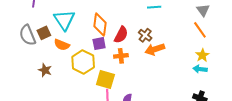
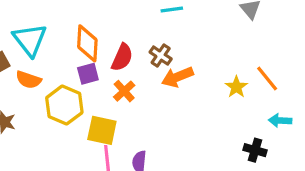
orange line: (200, 30) -> (267, 78), moved
yellow star: (202, 55) -> (236, 87), moved
orange cross: (121, 56) -> (124, 91), turned -32
cyan arrow: (200, 69) -> (280, 121), moved

